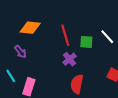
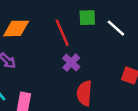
green square: (86, 42) -> (87, 18), moved

